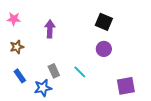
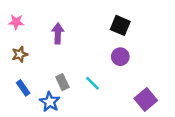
purple square: (126, 86) -> (146, 99), turned -30
blue star: (43, 88) -> (50, 102), turned -30

